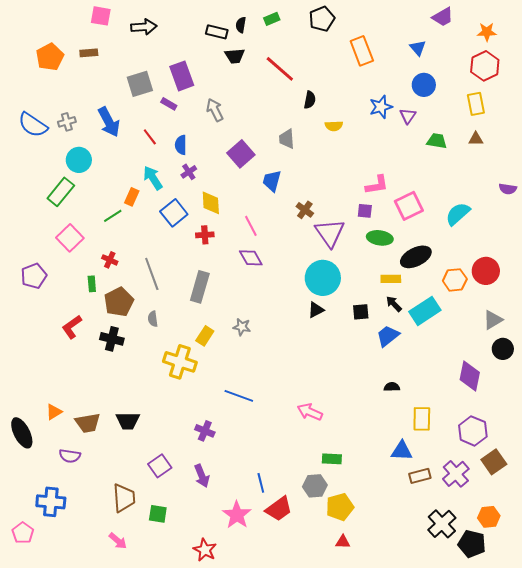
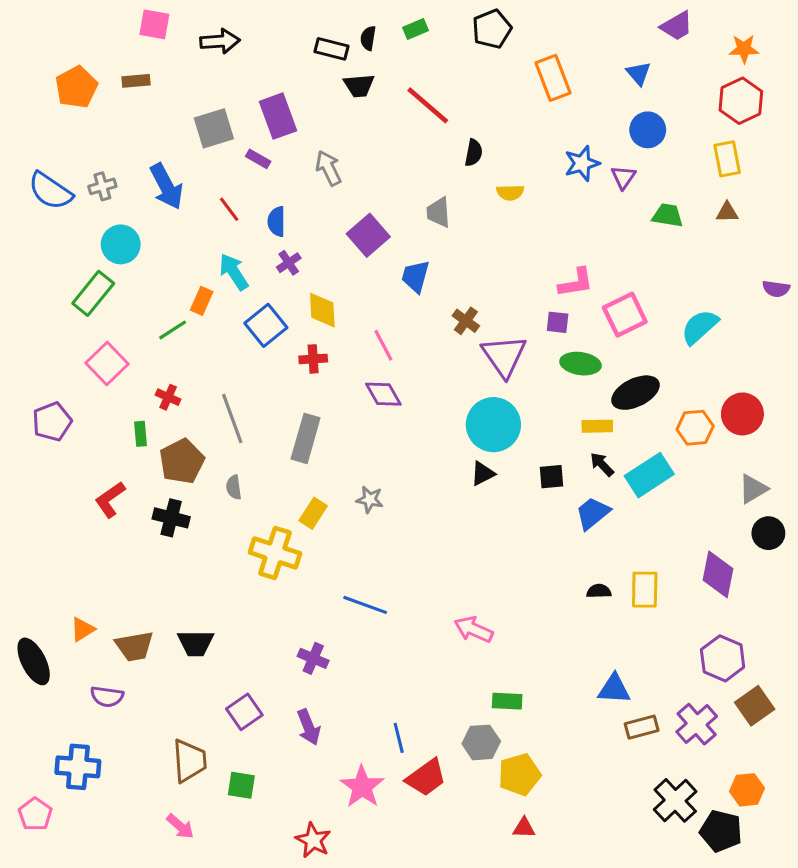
yellow rectangle: (422, 419) -> (645, 590), moved

